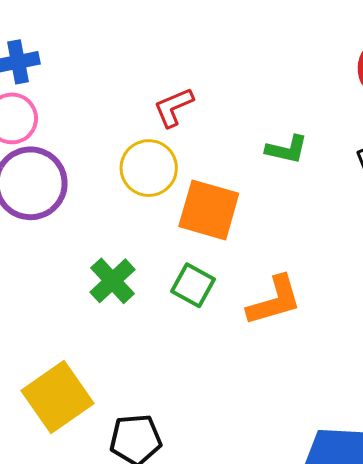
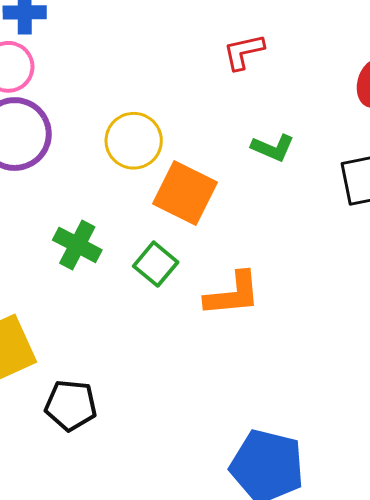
red L-shape: (174, 107) -> (244, 52), moved
green cross: (112, 281) -> (77, 245), turned -30

